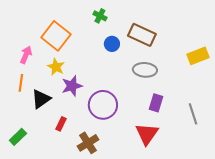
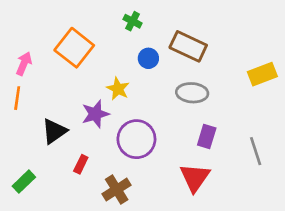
pink arrow: (26, 55) -> (24, 64), moved
yellow star: (56, 67) -> (118, 89), moved
orange line: (21, 83) -> (17, 98), moved

